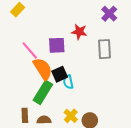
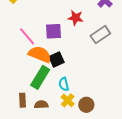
gray rectangle: (104, 49) -> (100, 35), turned 60
orange semicircle: (43, 69) -> (40, 54), turned -35
cyan semicircle: (68, 82) -> (64, 84), moved

